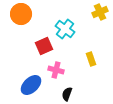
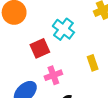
pink cross: (56, 70) -> (53, 75), turned -35

